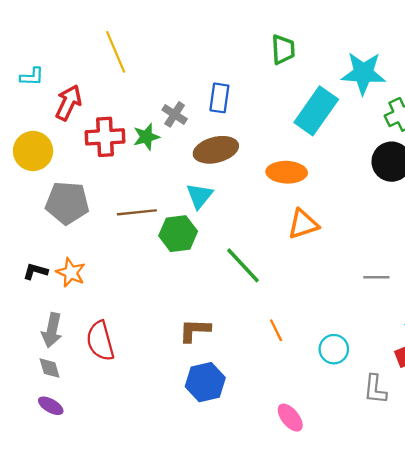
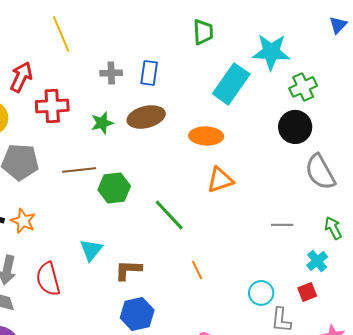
gray cross: (175, 114) -> (111, 73), moved, turned -35
green star: (146, 137) -> (102, 123), moved
cyan triangle: (199, 196) -> (91, 250), moved
cyan circle: (334, 349) -> (261, 293), moved

